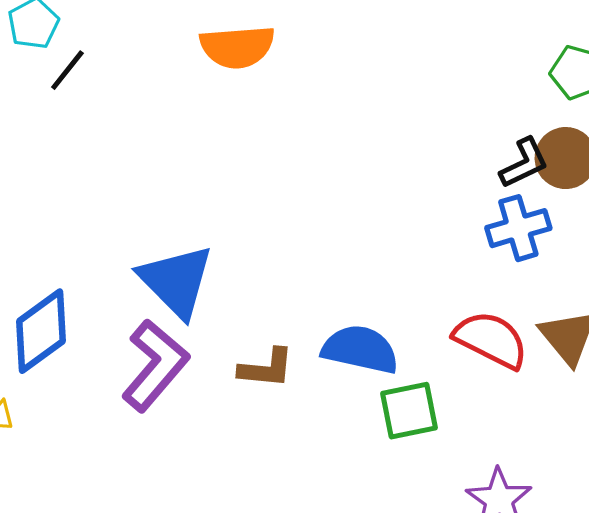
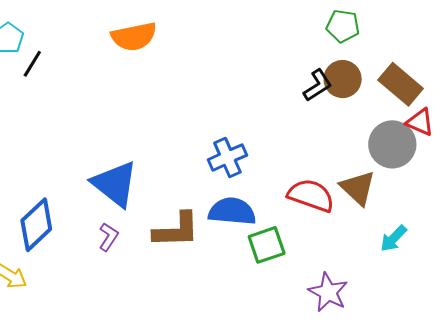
blue cross: (518, 228) -> (227, 157), moved
purple L-shape: (155, 365) -> (108, 237), size x0.5
brown L-shape: (266, 368) -> (176, 230), size x1.4

